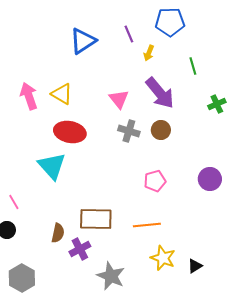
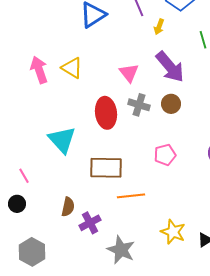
red ellipse: (70, 132) -> (106, 113), moved, turned 72
brown rectangle: (96, 219) -> (106, 168), moved
orange line: (147, 225) -> (131, 196), moved

